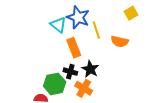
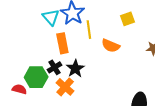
black cross: (70, 72) -> (54, 67), turned 32

